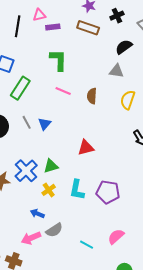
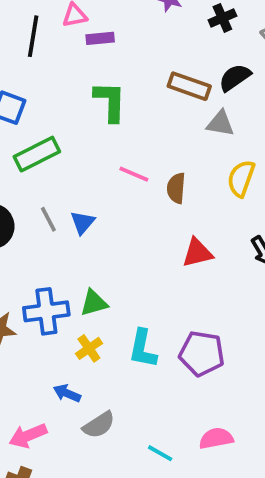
brown rectangle: (88, 28) -> (189, 86), moved
green rectangle: (20, 88) -> (37, 154), turned 30
pink line: (63, 91) -> (134, 174), moved
brown semicircle: (92, 96) -> (176, 188), moved
red triangle: (86, 148) -> (197, 253), moved
blue cross: (26, 171) -> (46, 311), turned 35
pink semicircle: (116, 237) -> (216, 438), turned 30
pink arrow: (31, 238) -> (28, 436), moved

